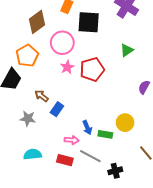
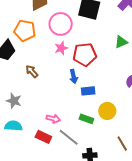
orange pentagon: (27, 56) -> (25, 31), turned 30
blue rectangle: (57, 109) -> (88, 91), moved, turned 40
gray star: (28, 119) -> (14, 101), moved
blue arrow: (87, 128) -> (73, 76), moved

